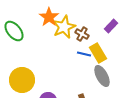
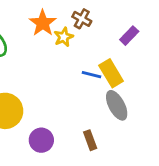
yellow star: (64, 27) -> (64, 37), size x0.6
brown cross: (82, 34) -> (82, 19), moved

